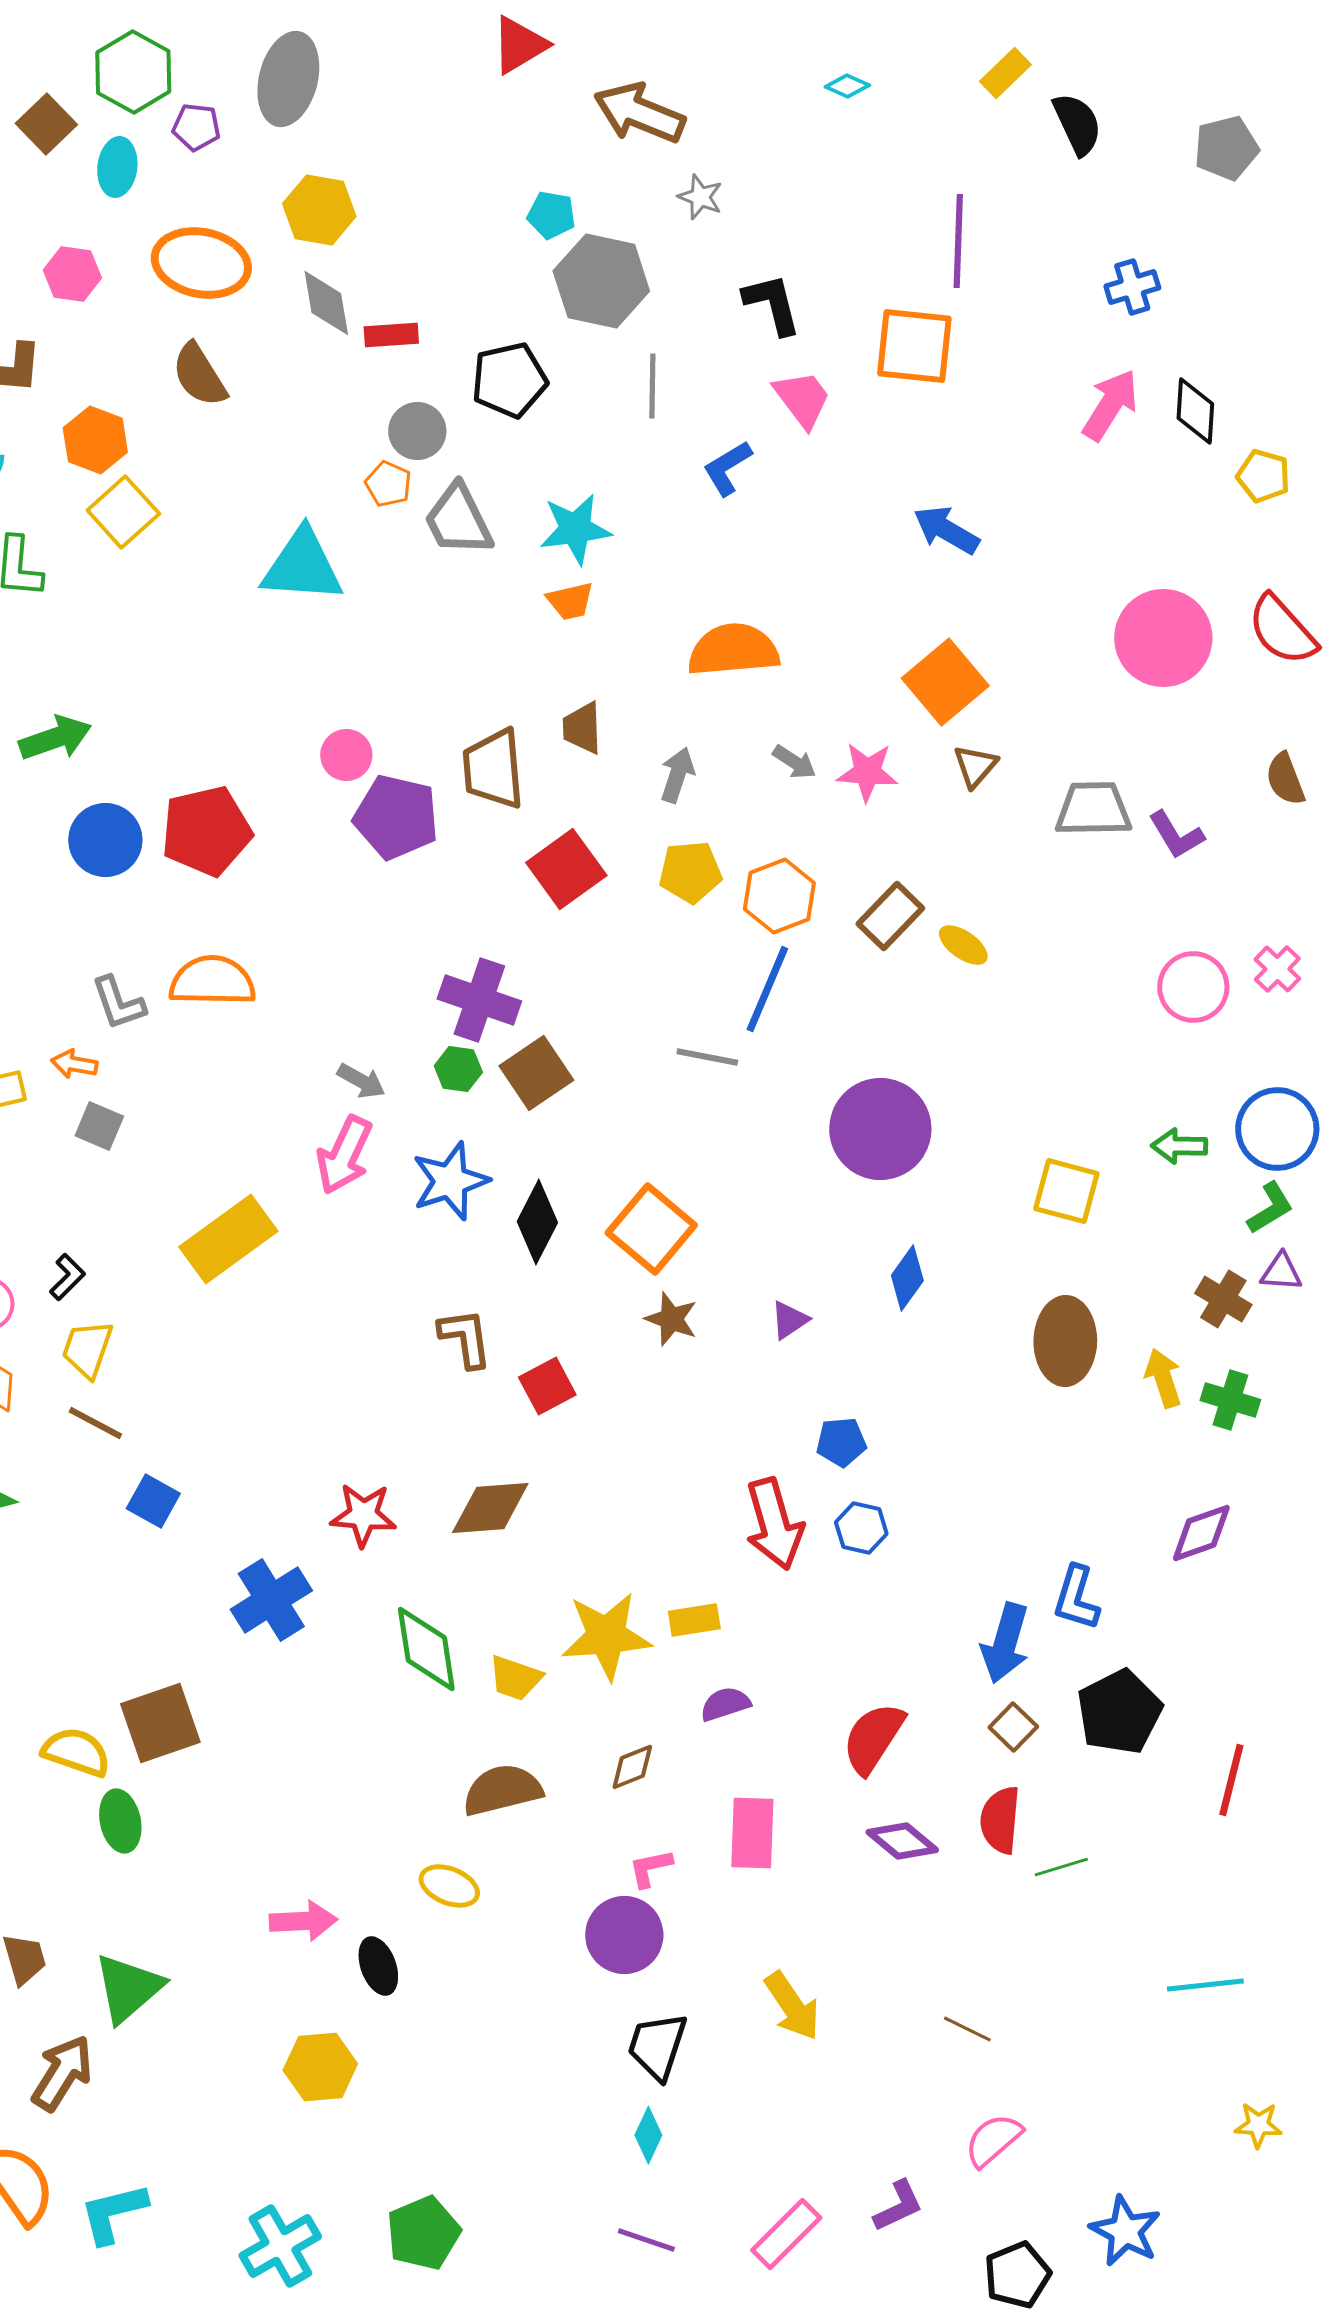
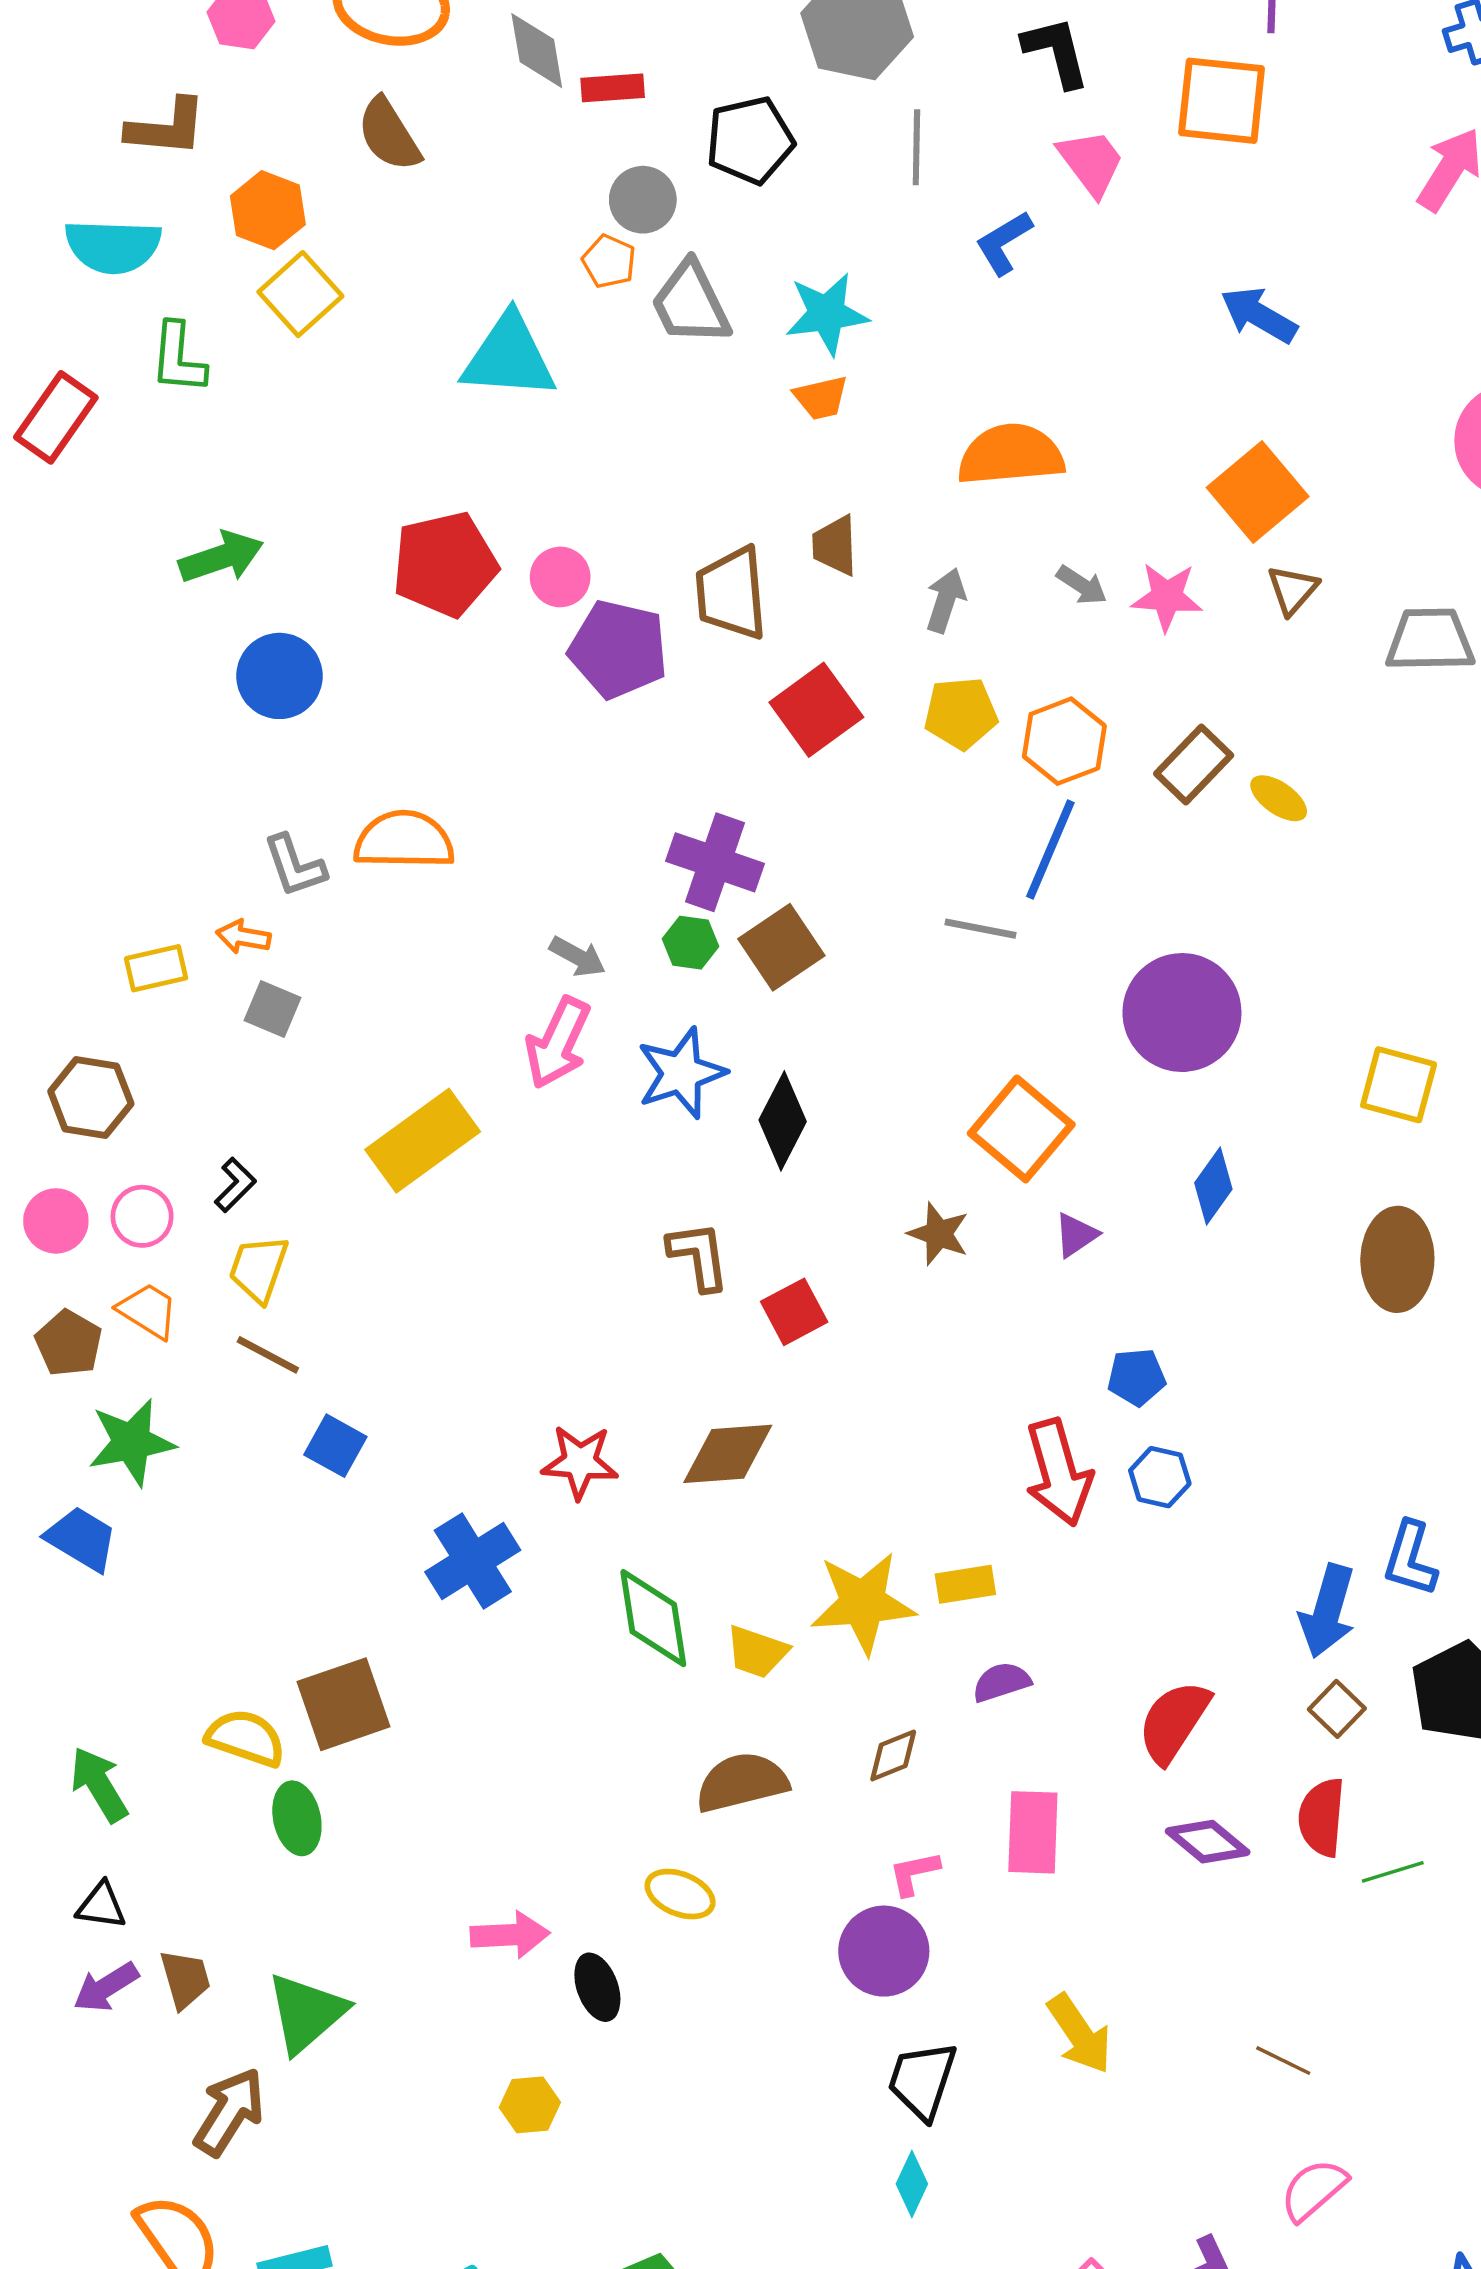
red pentagon: (206, 831) -> (445, 564), moved
orange square: (651, 1229) -> (1021, 1129), moved
yellow hexagon: (320, 2067) -> (530, 2105), size x0.7

